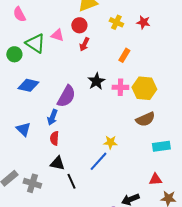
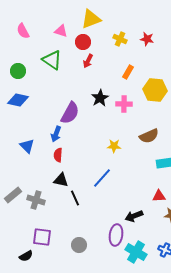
pink triangle: (57, 35) -> (61, 31), moved
green triangle: (35, 43) -> (52, 60), moved
blue diamond: (28, 85) -> (18, 100), moved
yellow hexagon: (144, 88) -> (155, 90), moved
yellow star: (110, 142) -> (114, 146), moved

